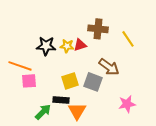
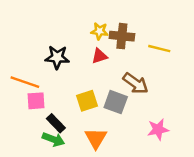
yellow line: (128, 39) -> (159, 49), turned -42
yellow star: (67, 46) -> (99, 31), moved
black rectangle: (61, 100) -> (56, 123), moved, turned 42
green arrow: (43, 112) -> (53, 139), turned 66

